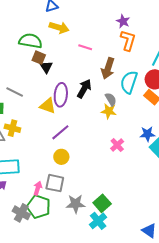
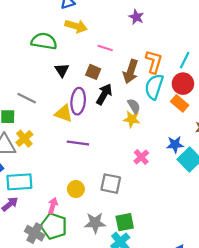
purple star: (123, 21) -> (136, 17), moved
orange L-shape: (128, 40) -> (154, 62), moved
brown square: (39, 58) -> (93, 72), moved
yellow cross: (12, 128) -> (24, 139), turned 35
purple line: (60, 132) -> (78, 143), turned 48
yellow circle: (61, 157) -> (76, 189), moved
gray square: (55, 183) -> (111, 184), moved
green square: (102, 203) -> (125, 222), turned 30

